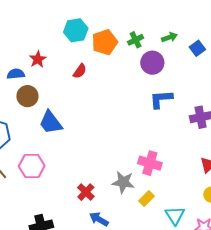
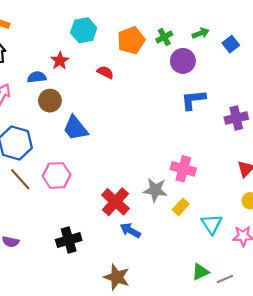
cyan hexagon: (76, 30) -> (84, 30), moved
red semicircle: (80, 71) -> (105, 72), turned -98
red cross: (86, 192) -> (115, 202), size x1.5

